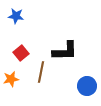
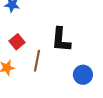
black L-shape: (65, 51) -> (61, 40), turned 96

